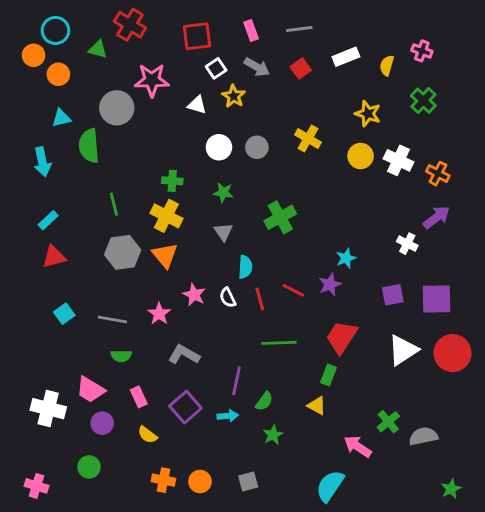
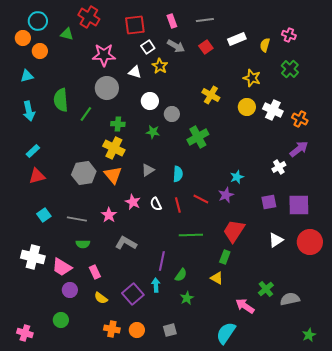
gray circle: (117, 108) -> (107, 88), moved
cyan triangle: (61, 118) -> (27, 76), moved
gray circle: (257, 147) -> (172, 114), moved
green line: (114, 204) -> (86, 114), moved, turned 49
green cross: (280, 217) -> (198, 137), moved
gray triangle: (223, 232) -> (148, 170), moved, turned 32
white cross: (407, 244) -> (279, 167), turned 32
cyan semicircle: (245, 267) -> (178, 174), moved
white triangle: (403, 350) -> (276, 240), size x0.7
purple square: (185, 407) -> (133, 294), moved
white cross: (48, 409) -> (33, 257), moved
cyan arrow: (228, 416) -> (156, 285), turned -88

